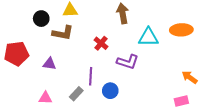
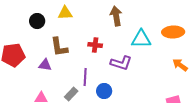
brown L-shape: (63, 33) -> (59, 47), moved, turned 70
red cross: (101, 43) -> (95, 45), turned -32
orange arrow: (190, 77) -> (180, 65), moved

